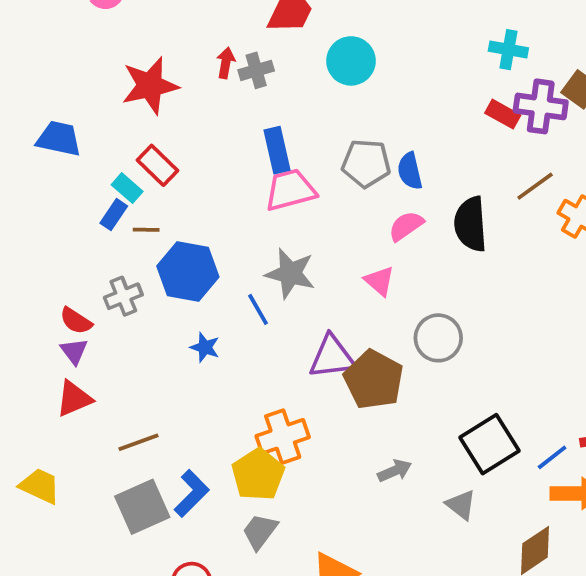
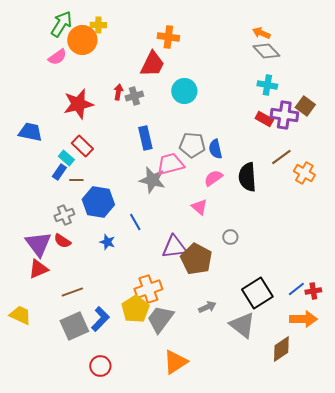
pink trapezoid: (290, 190) -> (170, 164), moved
gray star: (290, 273) -> (152, 180), moved
red semicircle: (76, 321) -> (62, 241), moved
gray circle: (438, 338) -> (230, 237), size x0.6
purple triangle: (74, 351) -> (38, 244), size x1.8
blue line: (552, 457) -> (296, 289), moved
gray triangle: (461, 505) -> (242, 325), size x1.6
gray trapezoid: (260, 531) -> (160, 319), moved, size x1.4

